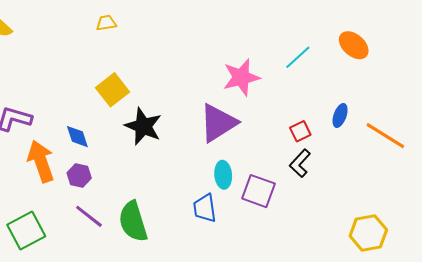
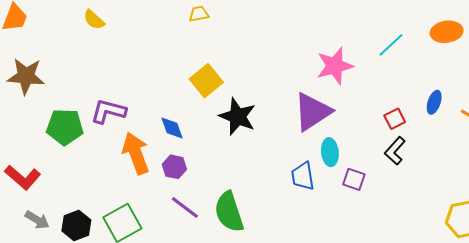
orange ellipse: (354, 45) -> (447, 32), turned -48
cyan ellipse: (223, 175) -> (330, 152), moved
purple square: (258, 191) -> (354, 179), size x0.7
blue trapezoid: (205, 208) -> (303, 176), moved

